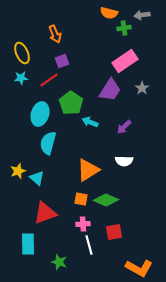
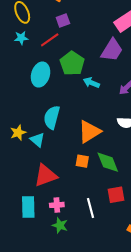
cyan semicircle: (48, 143) -> (52, 117), moved
green diamond: (106, 200) -> (108, 162), turned 45
pink cross: (83, 224) -> (57, 205), moved

